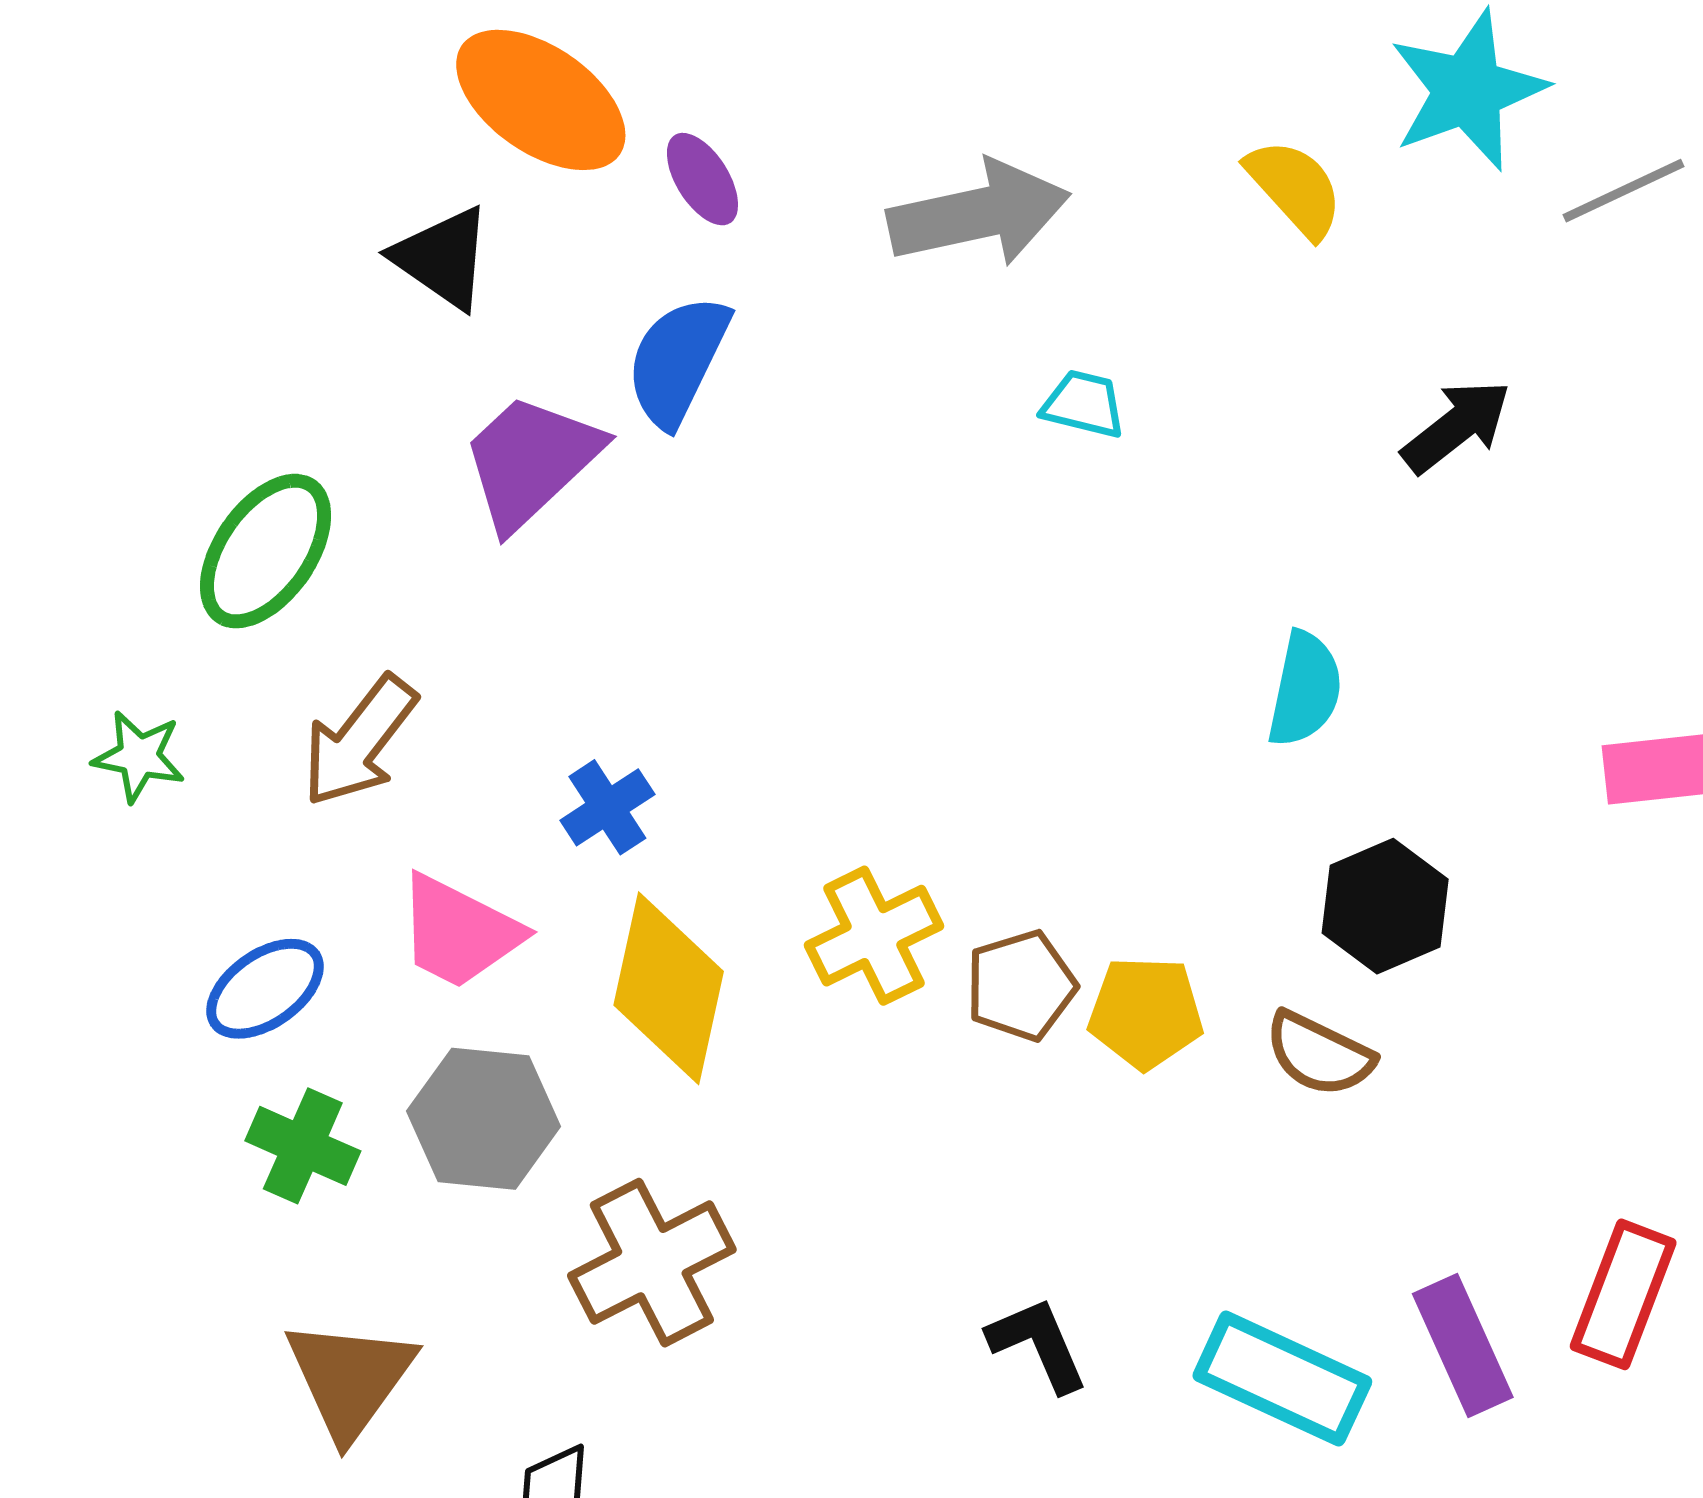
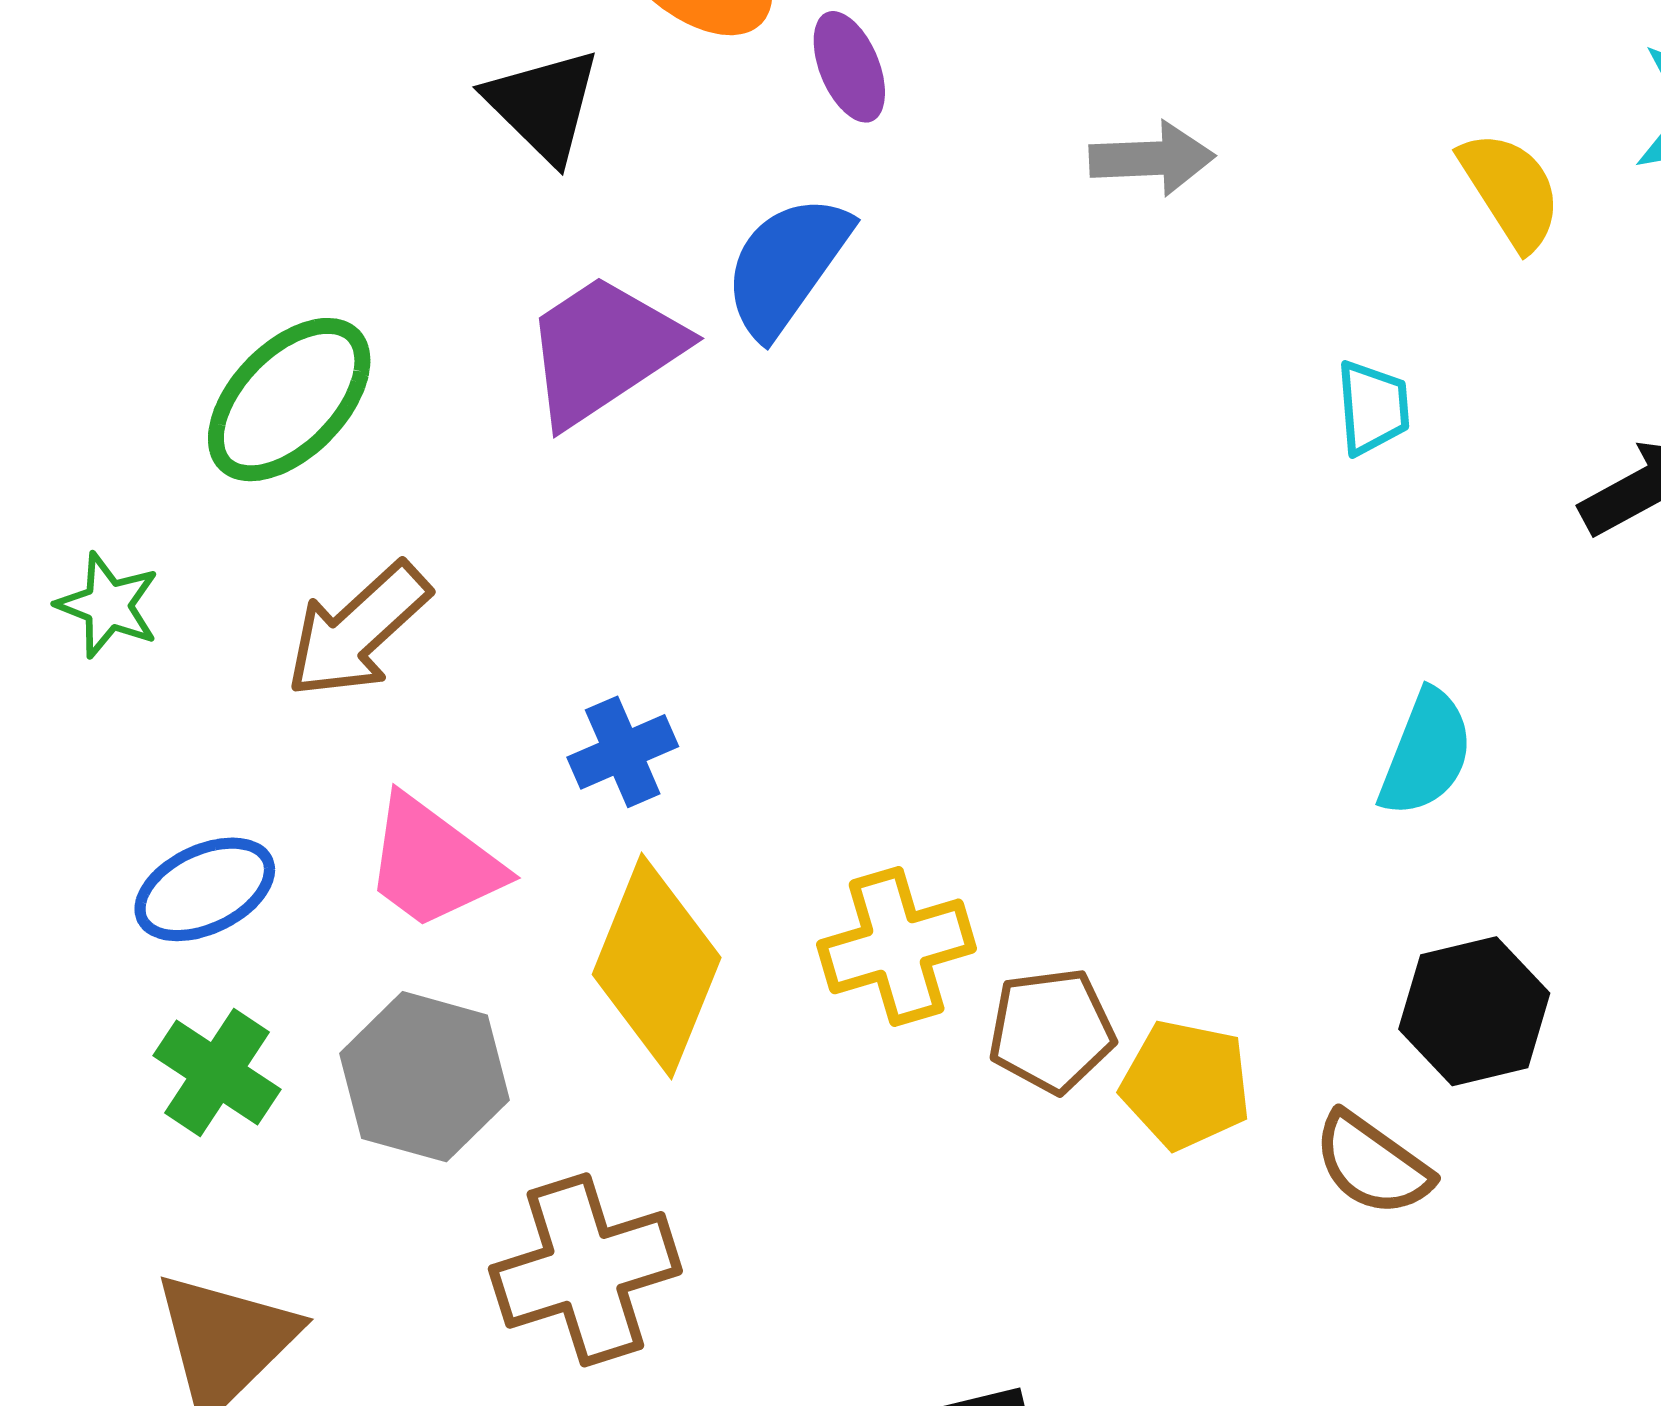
gray arrow: (979, 214) -> (1152, 158), size x0.6
cyan trapezoid: (1084, 404) -> (1373, 408), moved, turned 62

